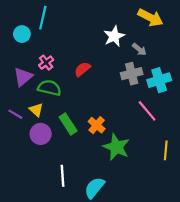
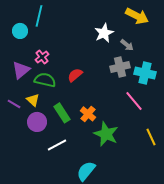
red semicircle: (82, 69) -> (75, 75), moved
cyan cross: (159, 80) -> (145, 73), turned 30
yellow line: (166, 150) -> (151, 137), turned -30
white line: (63, 176) -> (57, 145), moved, turned 66

